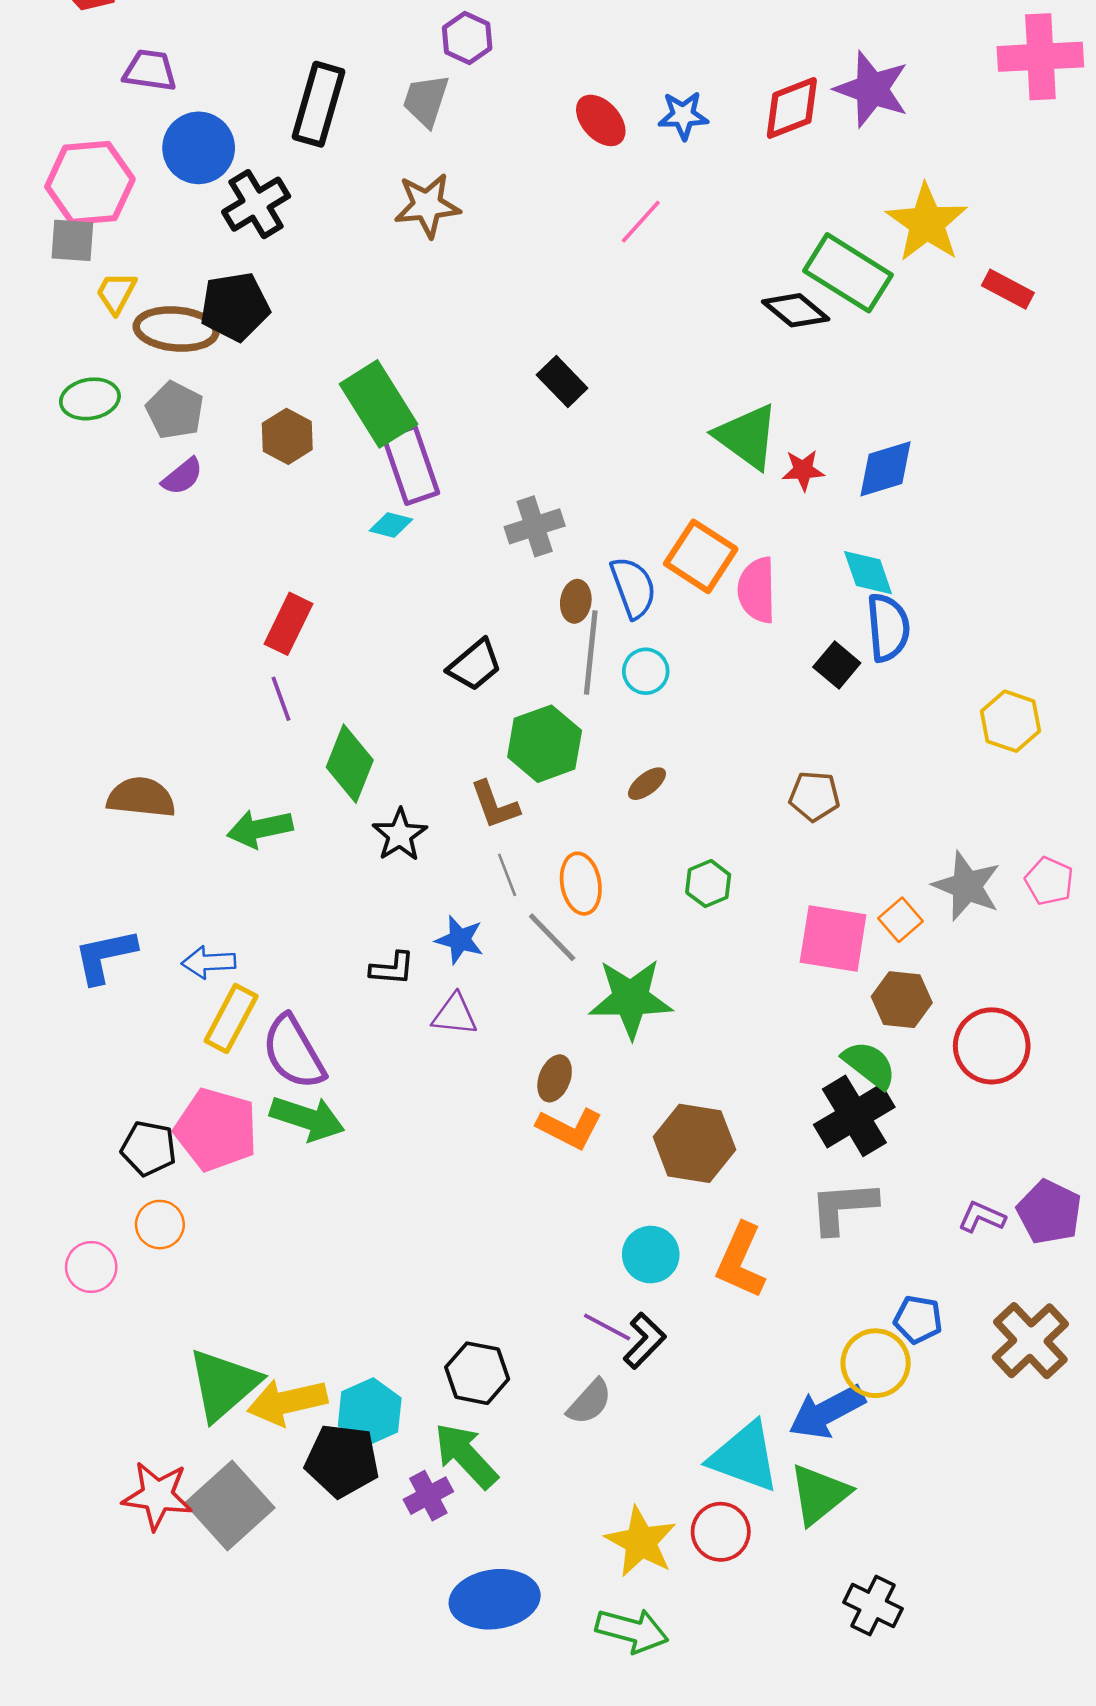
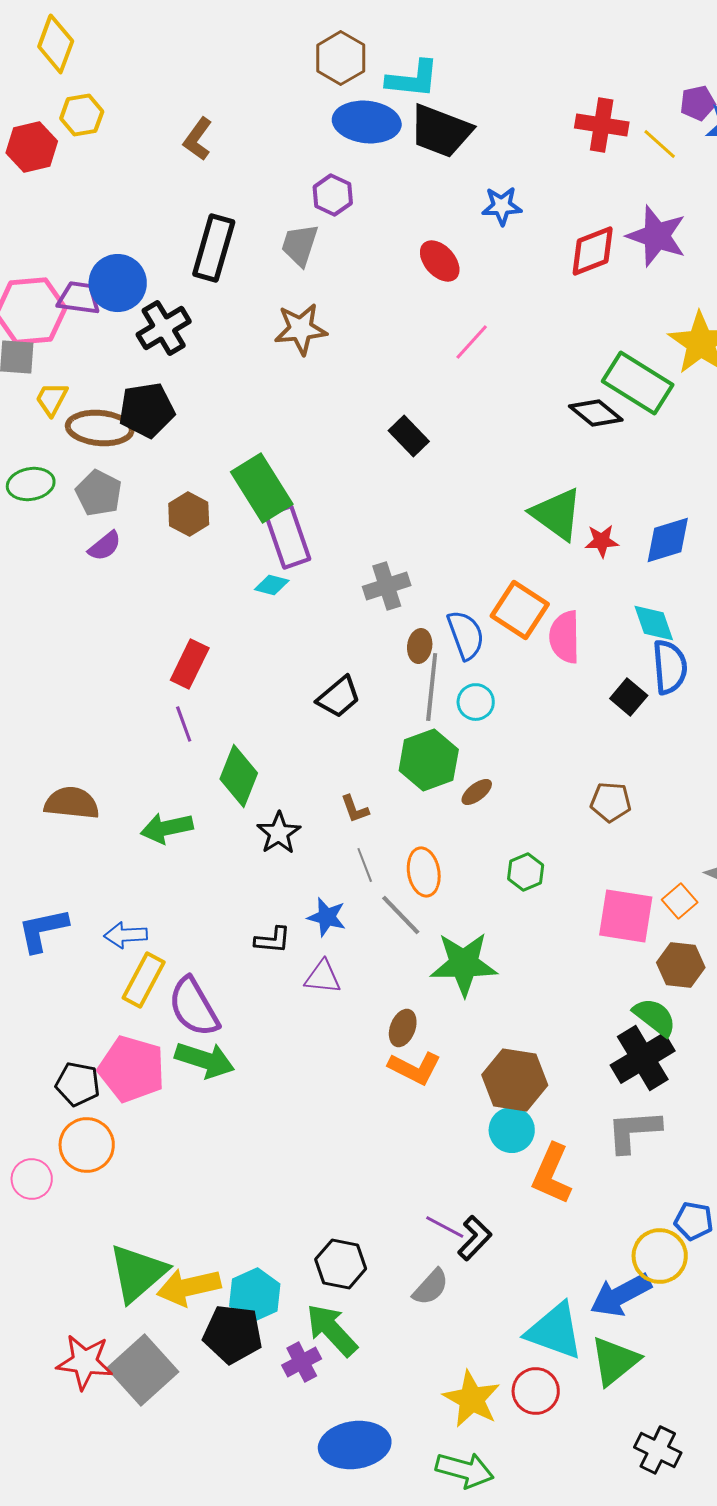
purple trapezoid: (150, 70) -> (79, 298), moved
blue star: (683, 115) -> (502, 206), moved
black rectangle: (562, 381) -> (409, 436), moved
green hexagon: (545, 744) -> (429, 760), moved
brown L-shape: (495, 805) -> (355, 809), size x0.7
orange circle: (160, 1225) -> (87, 1145), size x1.4
cyan circle: (651, 1255) -> (512, 1130), moved

